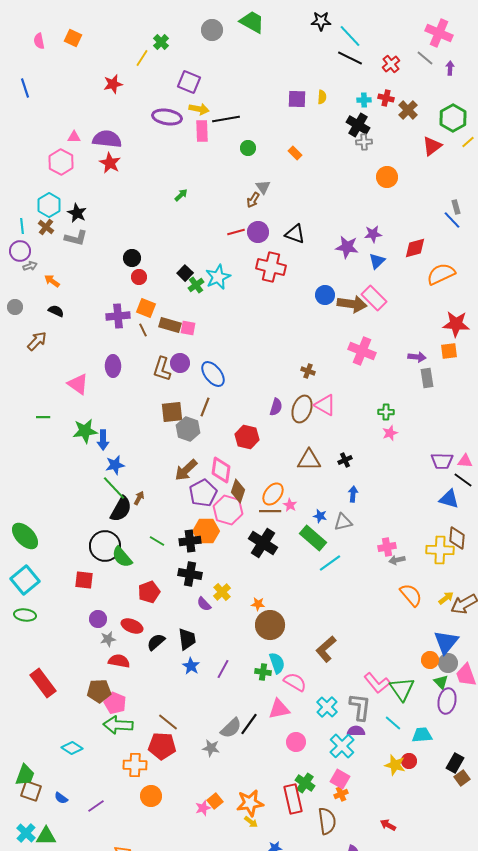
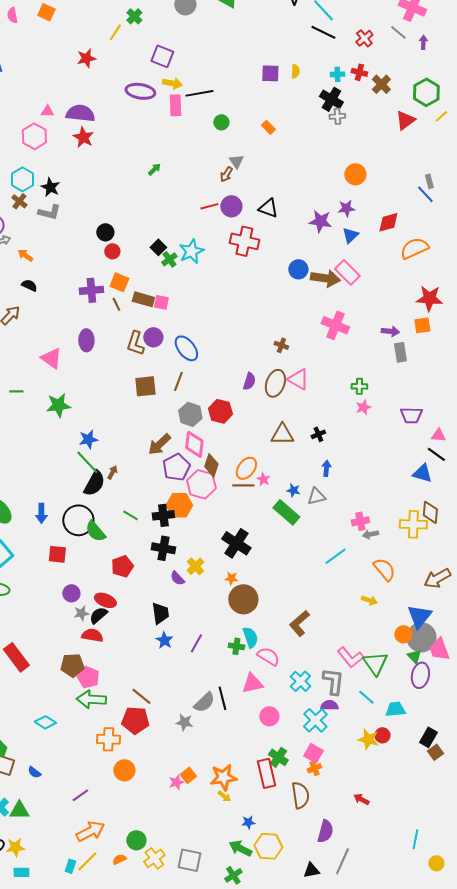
orange circle: (387, 177) -> (355, 174), moved
gray hexagon: (188, 429) -> (190, 414), moved
blue arrow: (103, 440) -> (41, 513), moved
purple trapezoid: (442, 461) -> (411, 415), moved
black cross: (263, 543) -> (236, 543), moved
cyan line: (330, 563) -> (335, 556), moved
yellow arrow: (446, 598) -> (369, 600), moved, turned 56
black semicircle: (156, 642) -> (98, 615), moved
gray circle: (448, 663) -> (421, 637), size x1.5
black line: (249, 724) -> (222, 698), turned -50
purple line: (96, 806) -> (80, 795), moved

